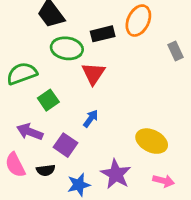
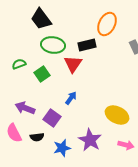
black rectangle: (103, 34) -> (87, 45), moved
green semicircle: (22, 74) -> (19, 64), size x0.6
green square: (48, 100) -> (42, 74), moved

